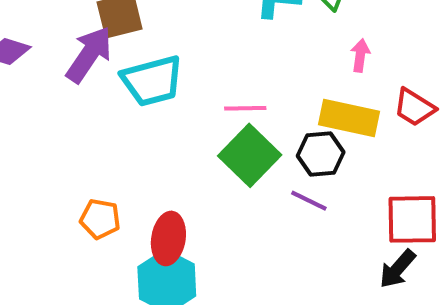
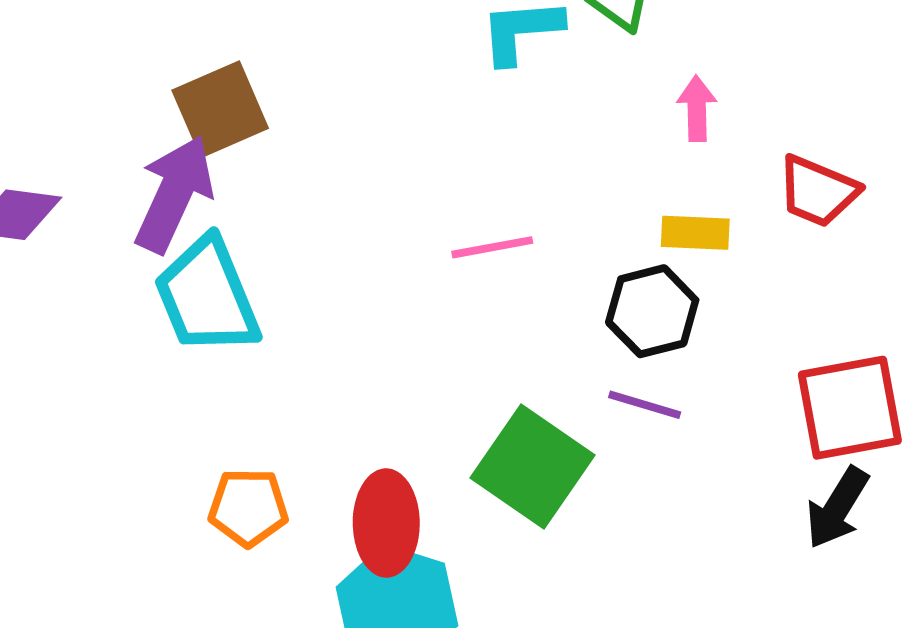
cyan trapezoid: (152, 81) -> (207, 296), moved, turned 92
yellow rectangle: (349, 118) -> (695, 233), size x0.6
green square: (250, 155) -> (533, 467), moved

